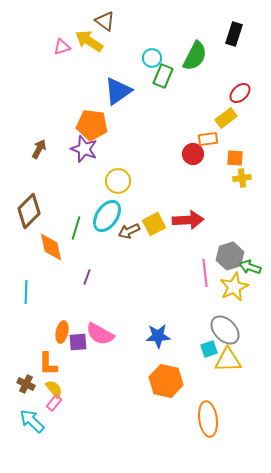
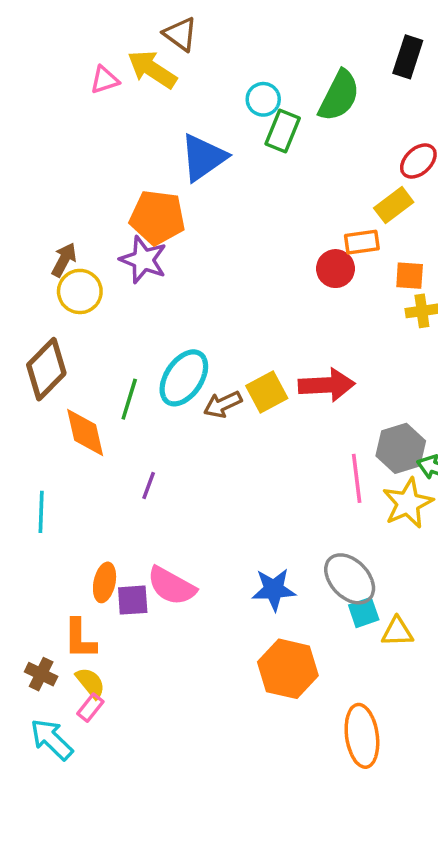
yellow circle: (118, 181) -> (80, 291), moved
gray ellipse: (225, 330) -> (350, 579), moved
yellow triangle: (228, 360) -> (397, 632), size x0.7

